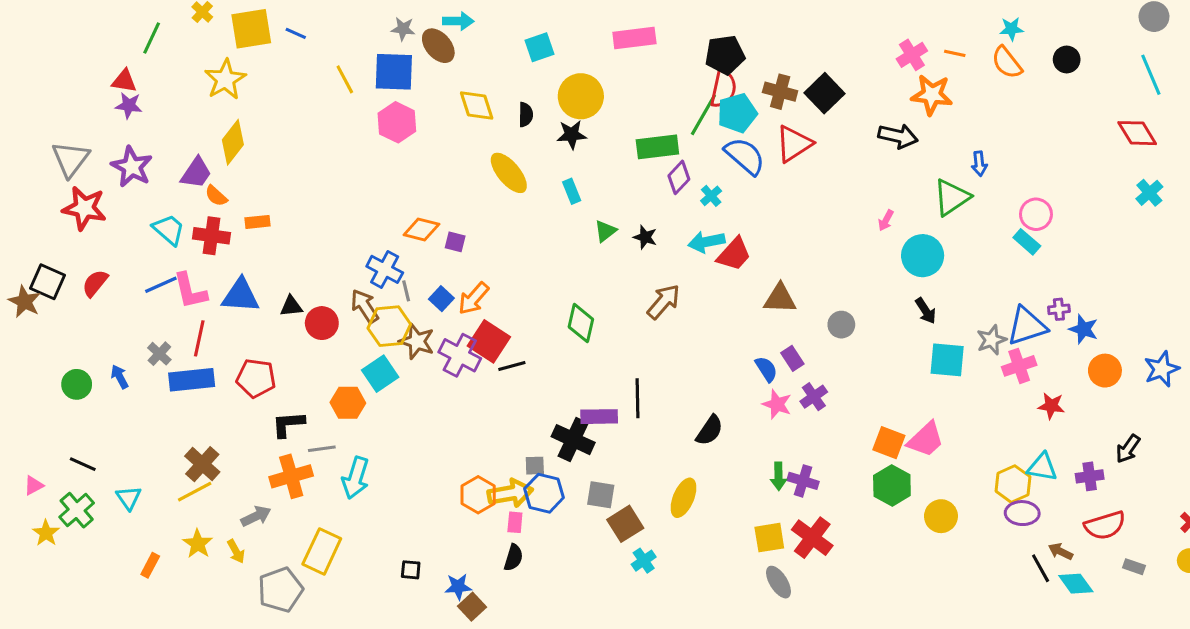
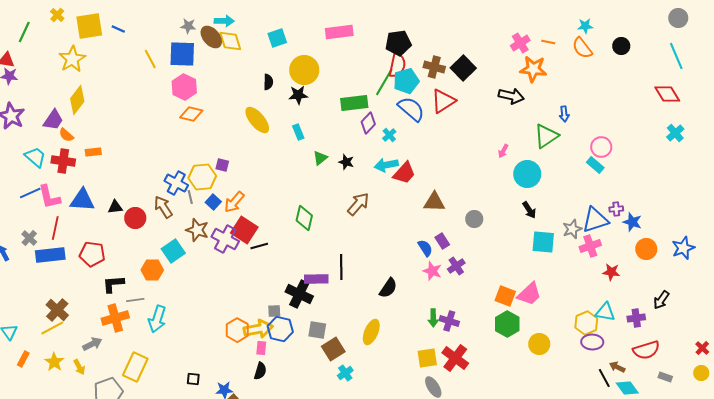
yellow diamond: (477, 105) -> (230, 41), moved
orange diamond: (421, 230) -> (191, 114), moved
yellow hexagon: (389, 326) -> (202, 177), moved
orange rectangle: (150, 565) -> (23, 359), moved

